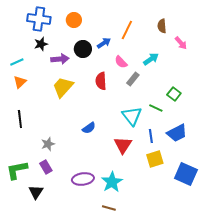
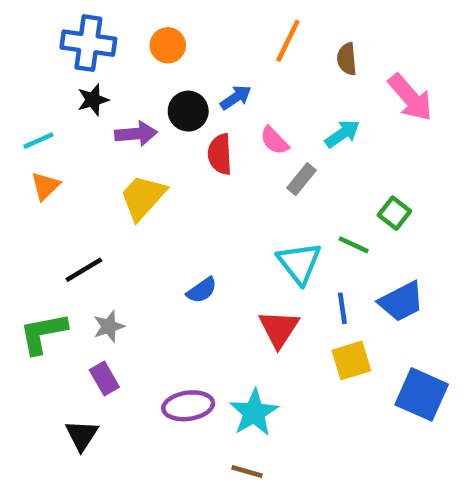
brown semicircle: (162, 26) -> (347, 59), moved
orange line: (127, 30) -> (288, 41), moved
pink arrow: (181, 43) -> (410, 97), size x1.6
red semicircle: (101, 81) -> (220, 154), moved
black line: (20, 119) -> (84, 270), moved, turned 66
green L-shape: (17, 170) -> (43, 333), moved

